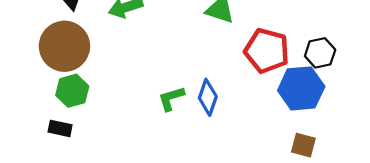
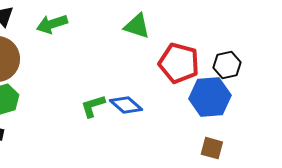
blue diamond: (208, 97) -> (126, 105), turned -68

